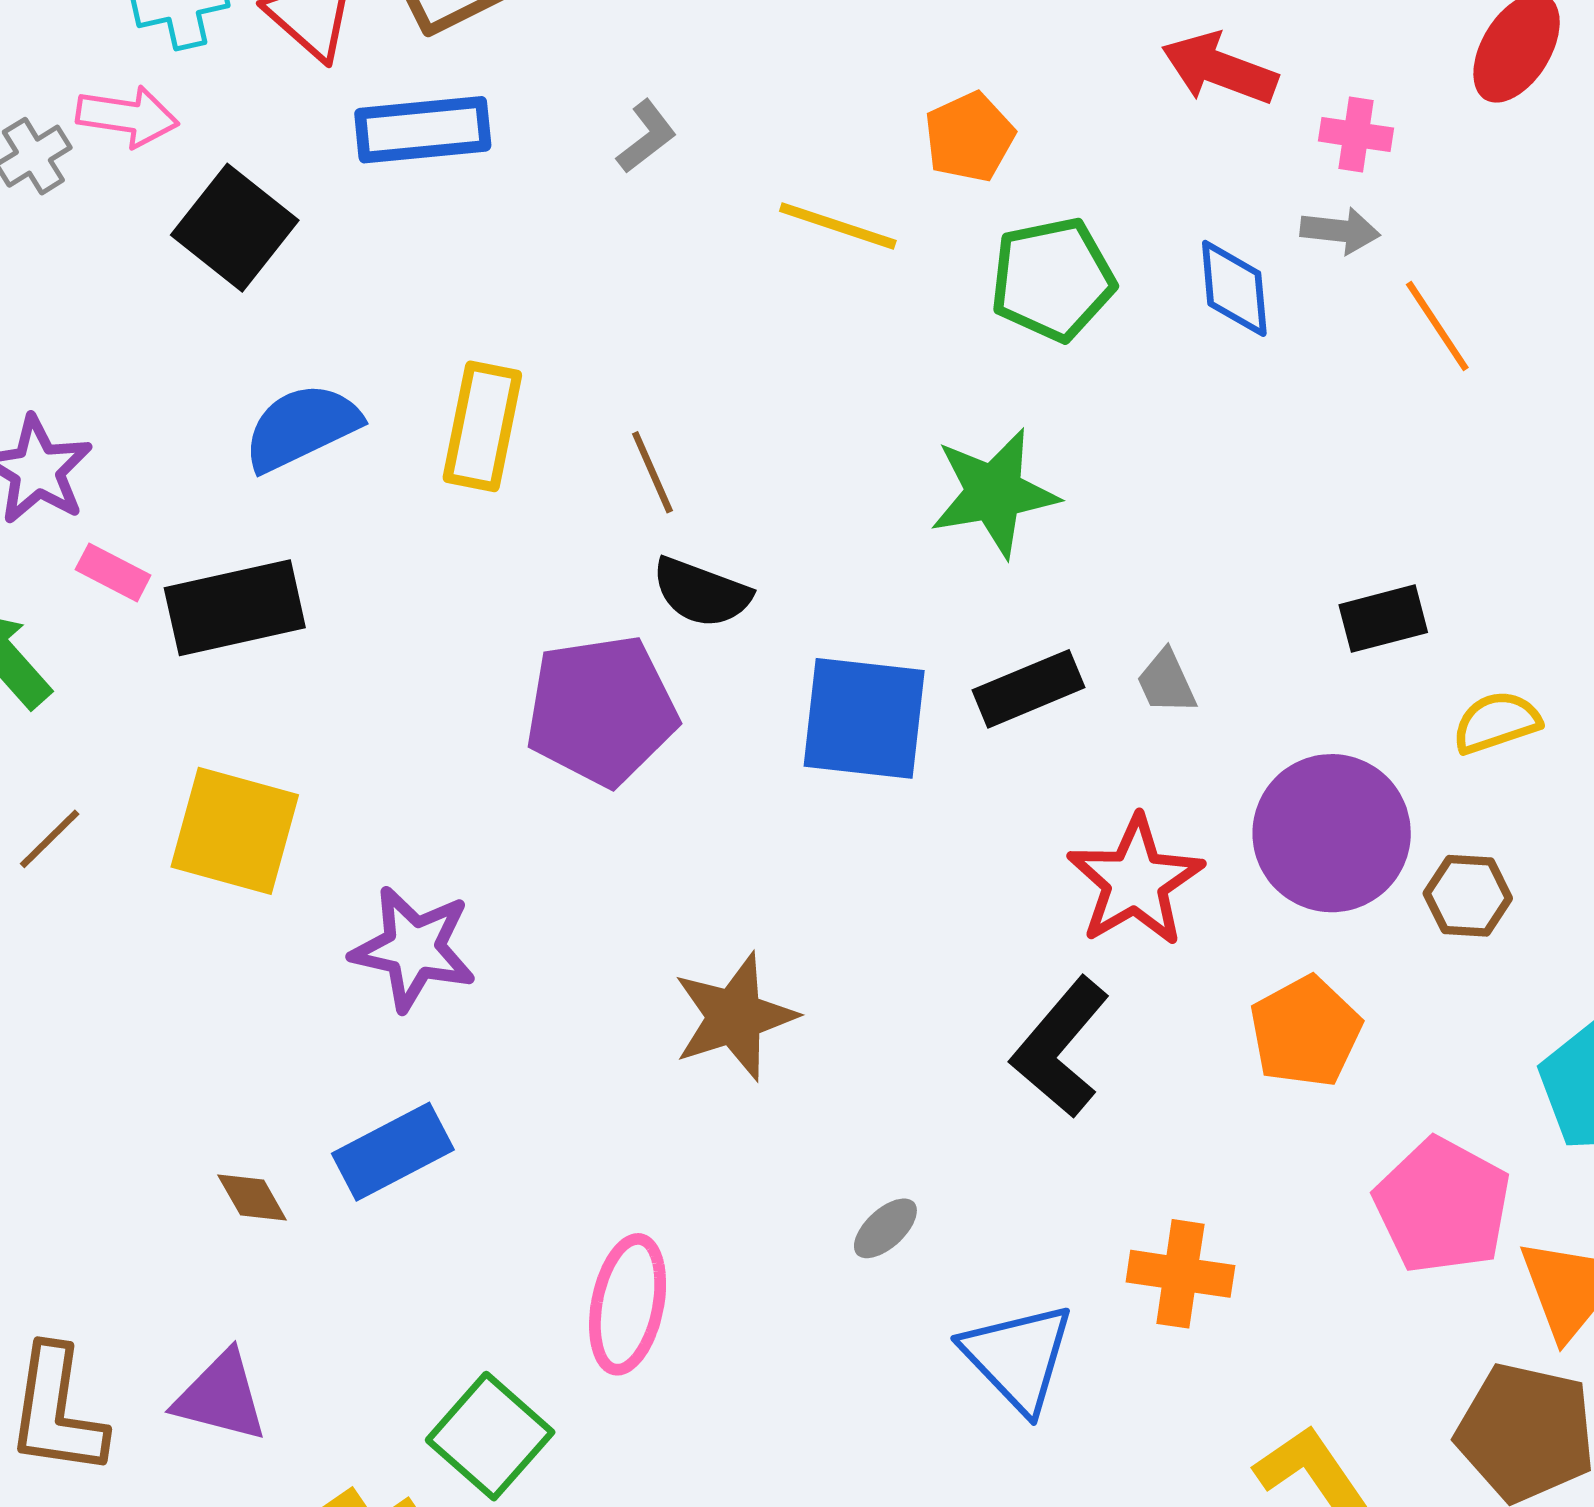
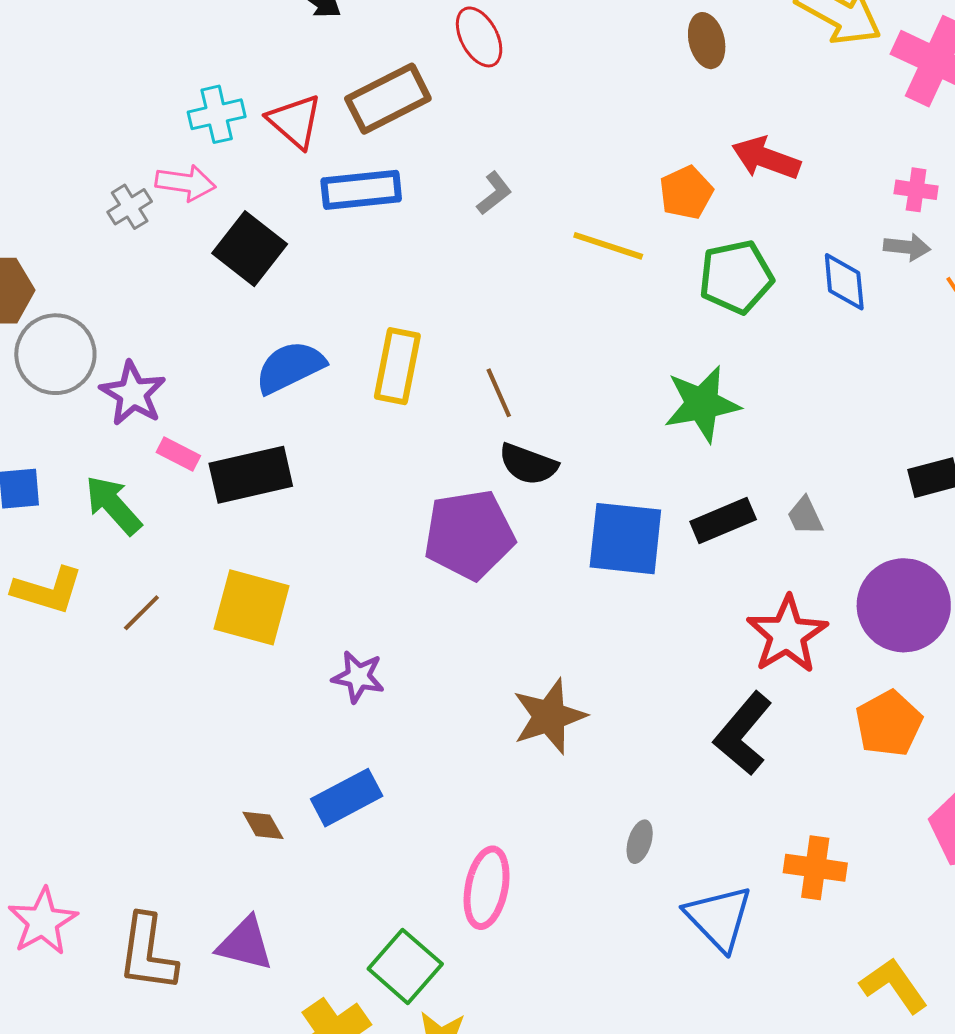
red arrow: (1219, 69) -> (766, 158), moved
purple star: (414, 948) -> (358, 677), size x0.7
gray ellipse: (885, 1228) -> (640, 842), turned -30

